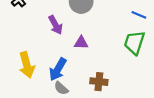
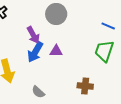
blue arrow: (58, 69) -> (35, 52), moved
brown cross: (99, 82) -> (85, 86), moved

